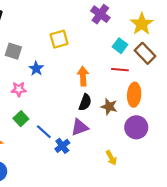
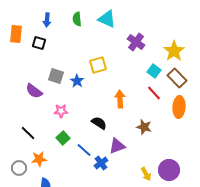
blue star: (36, 69) -> (77, 81), moved
red line: (120, 70) -> (154, 93), turned 42
orange ellipse: (134, 95) -> (179, 107), moved
black semicircle: (85, 102) -> (99, 123), moved, turned -77
purple circle: (136, 127) -> (169, 170), moved

